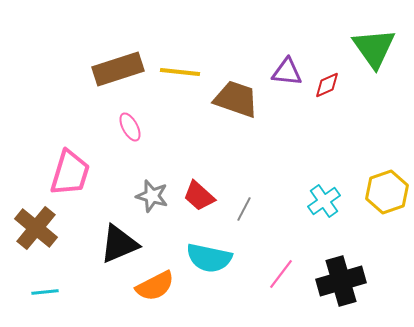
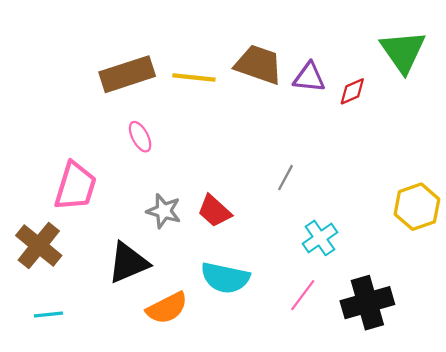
brown trapezoid: (236, 99) -> (259, 64), moved
cyan cross: (324, 201) -> (320, 238), moved
gray line: (244, 209) -> (285, 178), moved

